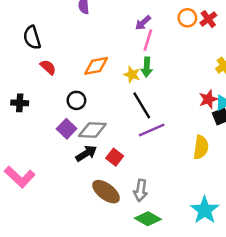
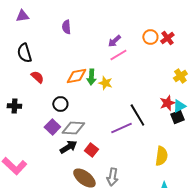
pink line: (148, 40) -> (118, 55), turned 42
green arrow: (147, 67) -> (91, 77), moved
black line: (142, 105) -> (137, 115), moved
yellow semicircle: (201, 147) -> (161, 156), moved

